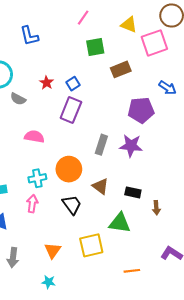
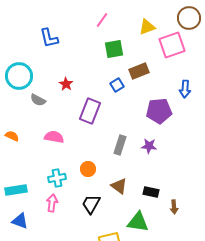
yellow triangle: (129, 25) -> (147, 27), turned -42
blue square: (73, 84) -> (117, 85), moved
blue arrow: (168, 88) -> (185, 89), turned 60
purple star: (131, 146) -> (149, 146), size x0.7
orange circle: (69, 169) -> (88, 169), size x0.6
black trapezoid: (72, 205) -> (91, 204), turned -115

